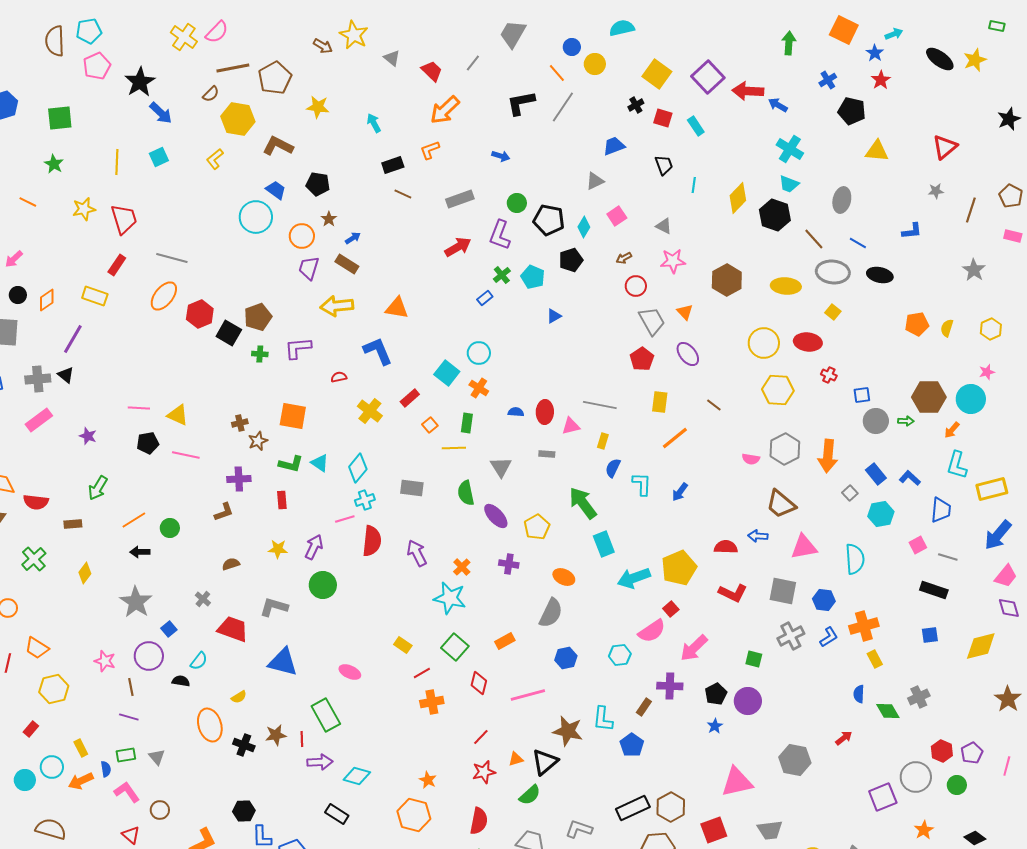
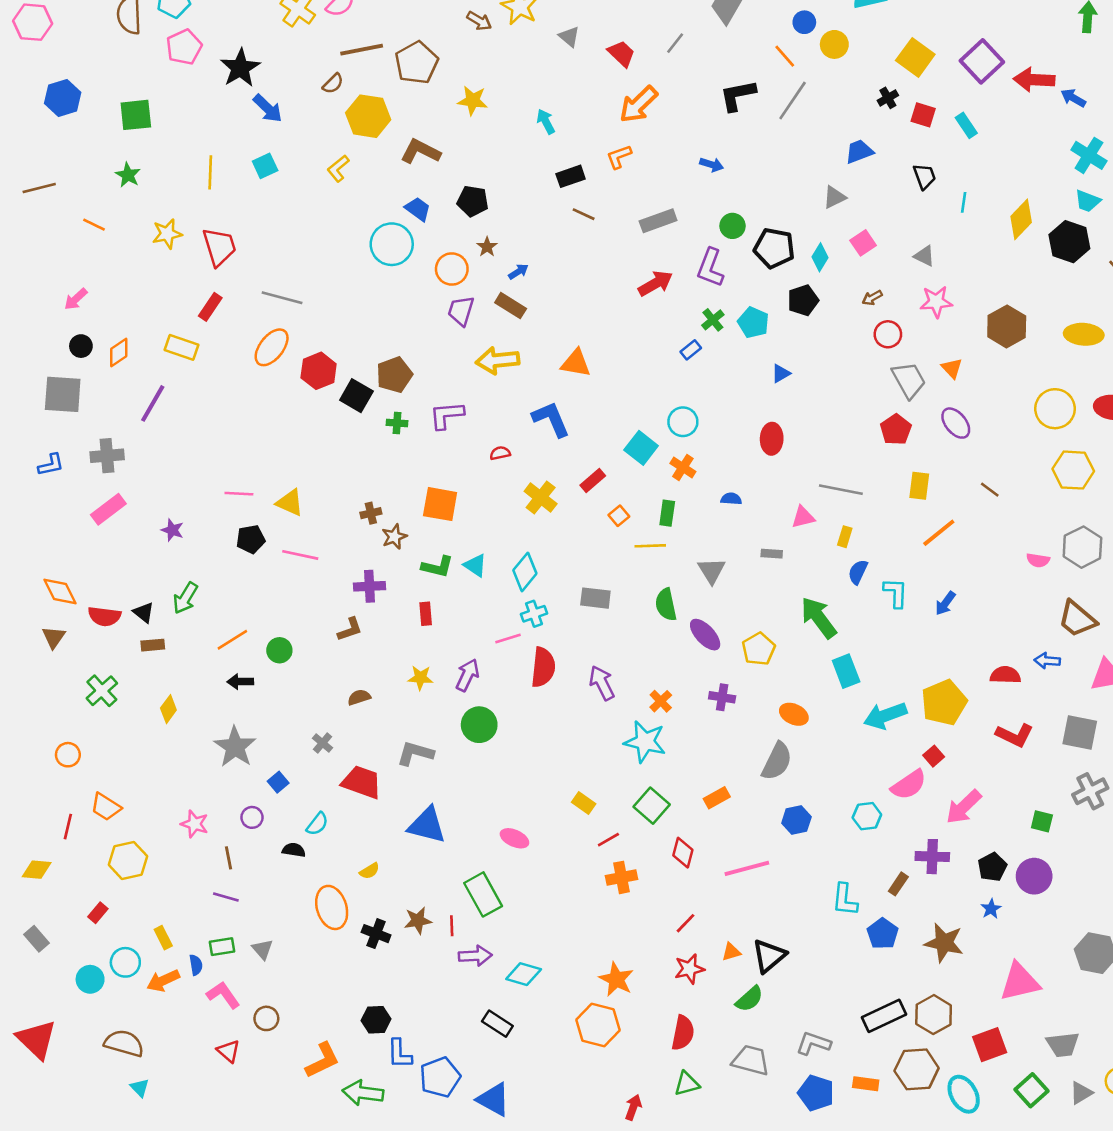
black triangle: (66, 375) -> (144, 612), moved
red ellipse: (545, 412) -> (772, 439), moved
purple circle: (149, 656) -> (252, 817), size x0.6
brown star: (568, 731) -> (944, 943), moved
orange star: (428, 780) -> (616, 979), size x1.5

